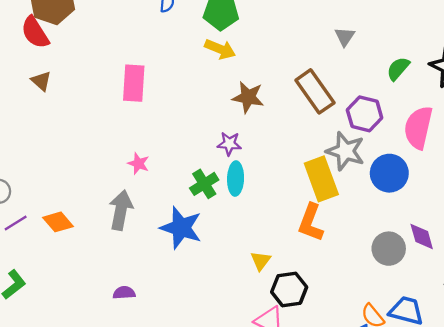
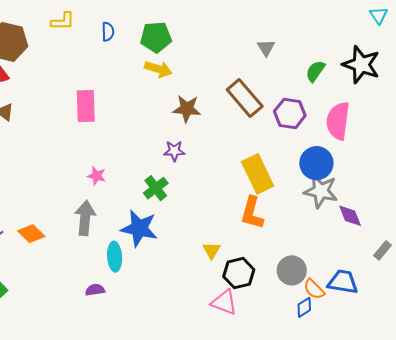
gray star: (345, 151) -> (321, 191), moved
cyan ellipse: (236, 179) -> (115, 257), moved
gray circle: (389, 249) -> (292, 270), moved

